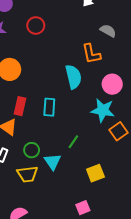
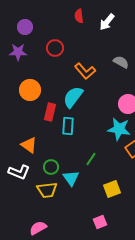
gray semicircle: (108, 31) -> (121, 62), moved
orange L-shape: (91, 54) -> (85, 71), moved, turned -30
cyan semicircle: (73, 77) -> (73, 97), moved, turned -130
red rectangle: (20, 106) -> (50, 112), moved

